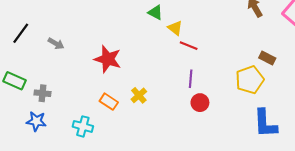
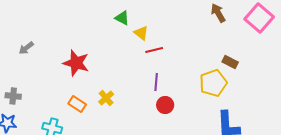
gray arrow: (56, 44) -> (26, 48), turned 112
red line: (189, 46) -> (154, 50), turned -36

